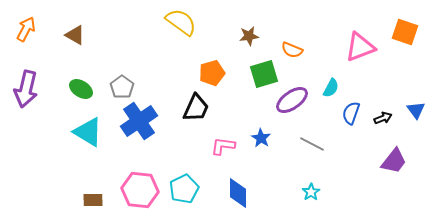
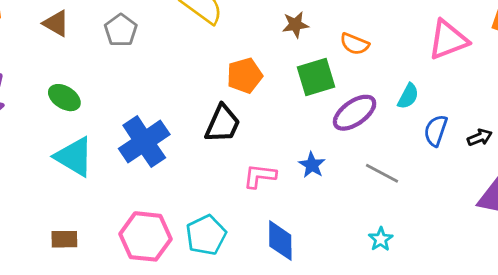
gray pentagon: (122, 87) -> (121, 30), moved
brown rectangle: (93, 200) -> (64, 239), moved

